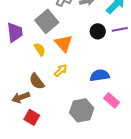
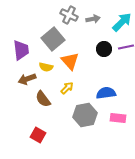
yellow semicircle: (40, 49) -> (46, 67), turned 136
brown arrow: (21, 97) -> (27, 79), moved
pink rectangle: (112, 100) -> (118, 118), turned -35
gray hexagon: (82, 110) -> (85, 115), moved

